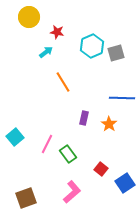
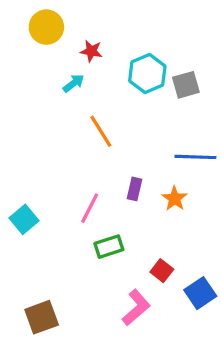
pink line: (47, 144) -> (90, 208), moved
green rectangle: (68, 154) -> (109, 247), turned -72
pink L-shape: (72, 192) -> (136, 308), moved

